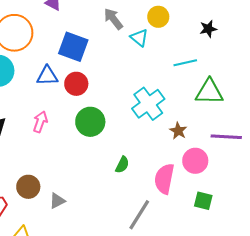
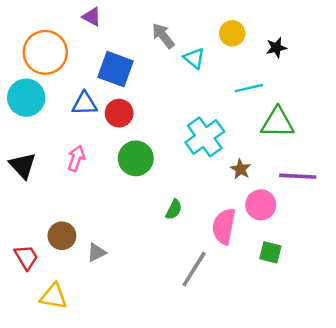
yellow circle: (158, 17) -> (232, 33), moved

